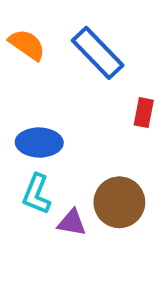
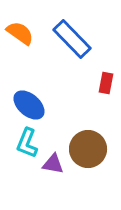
blue ellipse: (39, 142) -> (29, 105), turned 40

